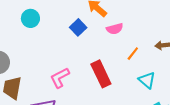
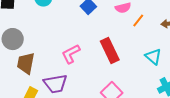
orange line: (133, 54) -> (138, 20), moved

